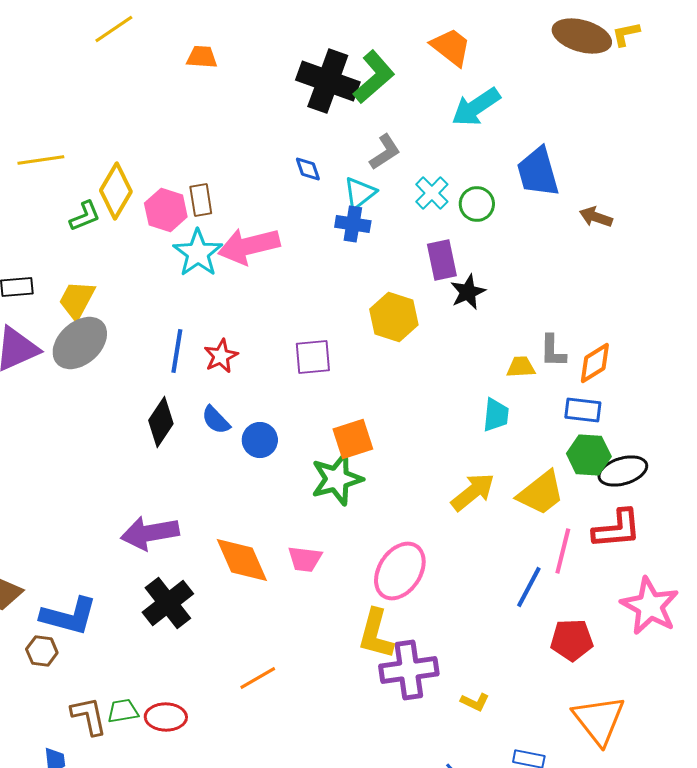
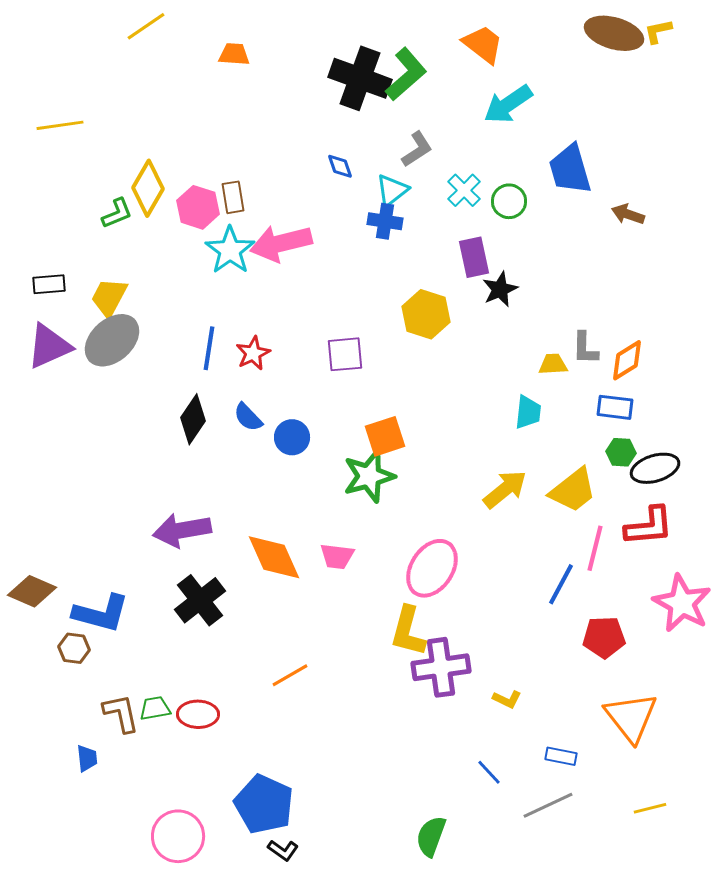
yellow line: (41, 160) -> (60, 125), moved
green hexagon: (589, 455) -> (621, 452), size x0.7

